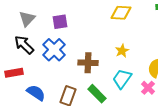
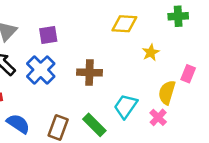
yellow star: (122, 51) -> (151, 52), moved
brown cross: (88, 63) -> (89, 72), moved

